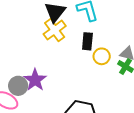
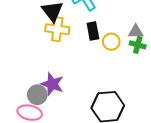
yellow cross: (55, 30) -> (57, 29), turned -30

